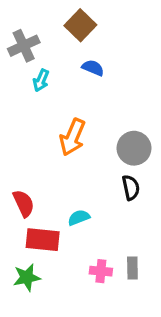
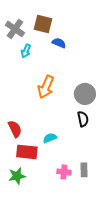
brown square: (80, 25) -> (43, 24), moved, turned -30
gray cross: (24, 46) -> (15, 29), turned -30

